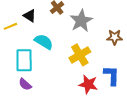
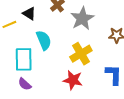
cyan semicircle: (44, 42) -> (44, 40), turned 36
red star: (88, 84) -> (73, 80), moved

